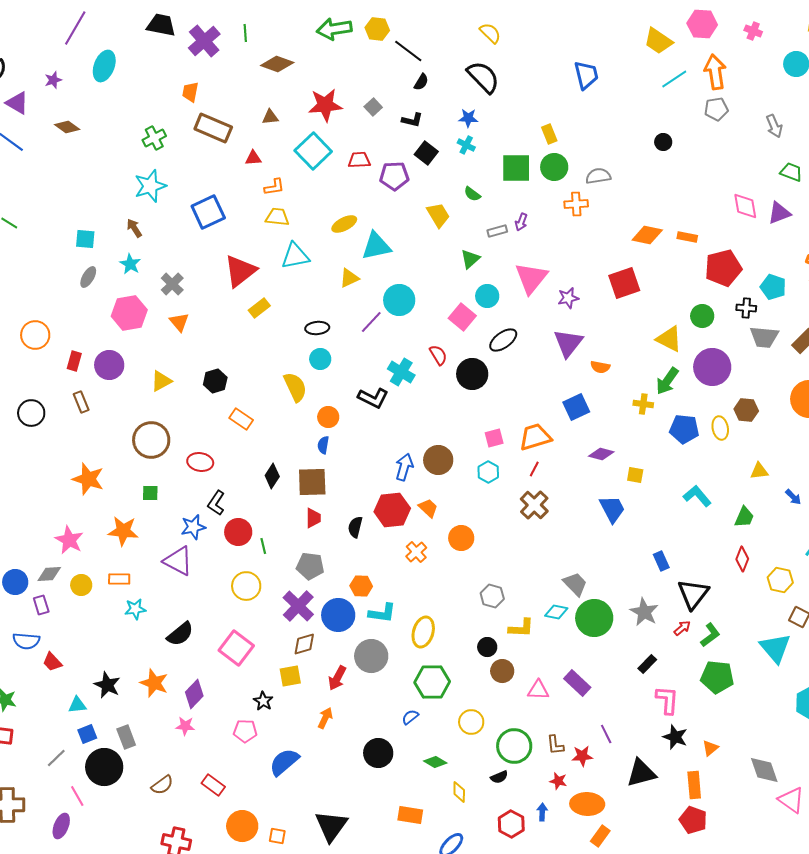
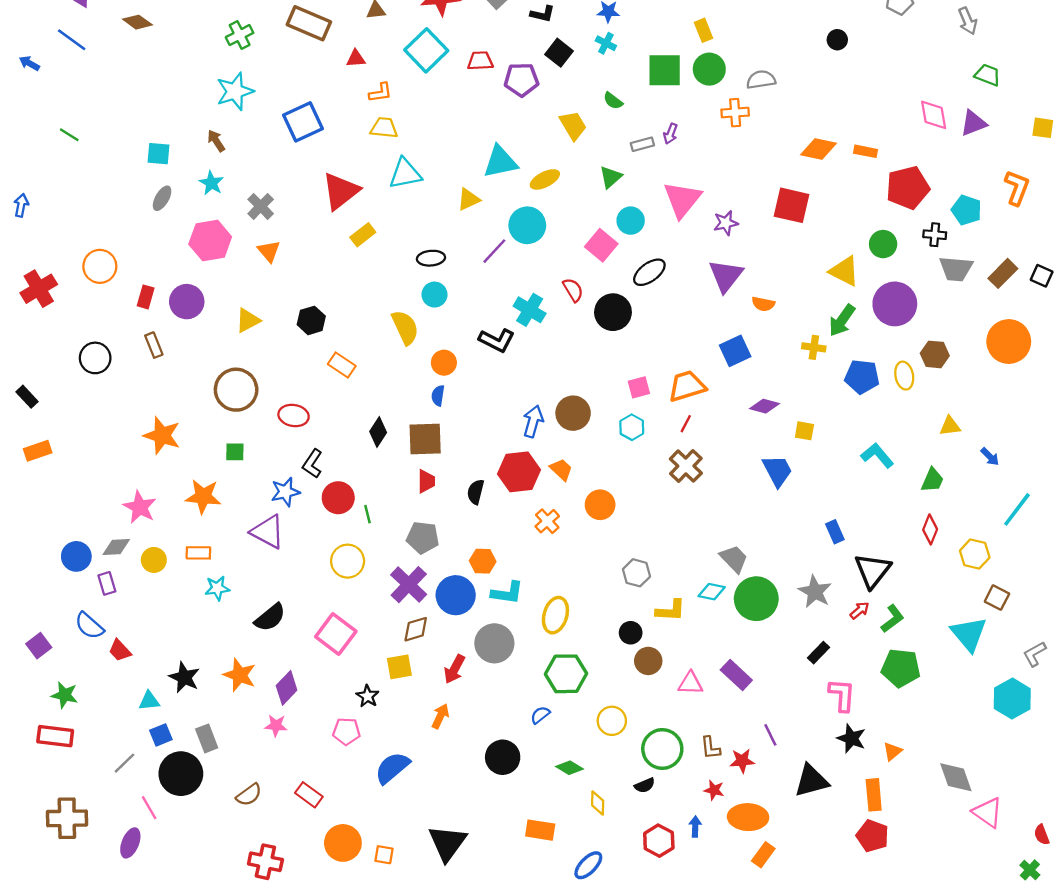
yellow ellipse: (344, 224) -> (545, 179), moved
red square: (624, 283) -> (791, 205), turned 32
blue semicircle: (26, 641) -> (89, 626), turned 36

